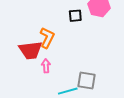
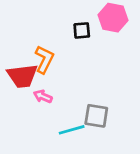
pink arrow: (46, 66) -> (43, 96), turned -64

